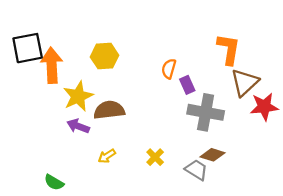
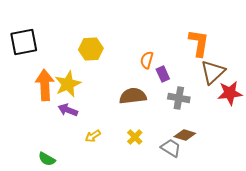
orange arrow: (52, 65) -> (45, 85), moved
brown semicircle: (109, 110) -> (133, 96), moved
gray cross: (206, 112) -> (179, 98), size x0.7

